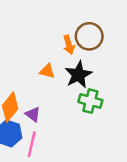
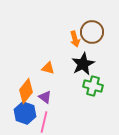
orange triangle: (47, 71) -> (48, 68), moved

